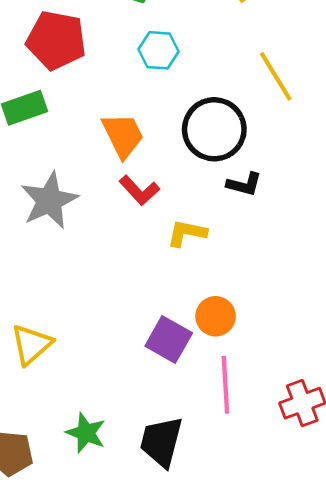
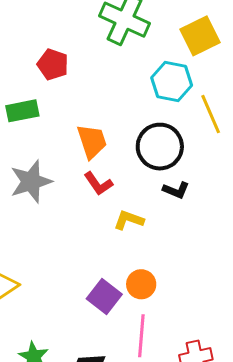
red pentagon: (56, 40) -> (53, 64), size x0.7
cyan hexagon: (159, 50) -> (172, 82), moved, size x1.4

